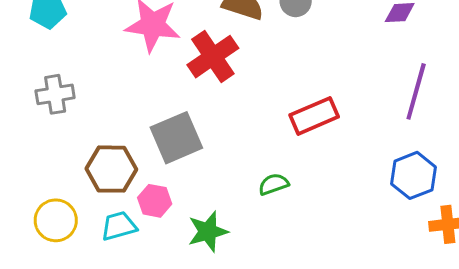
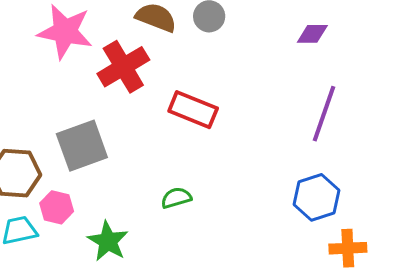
red rectangle: (314, 116) -> (193, 110), moved, turned 42
green star: (208, 232) -> (108, 241), turned -30

